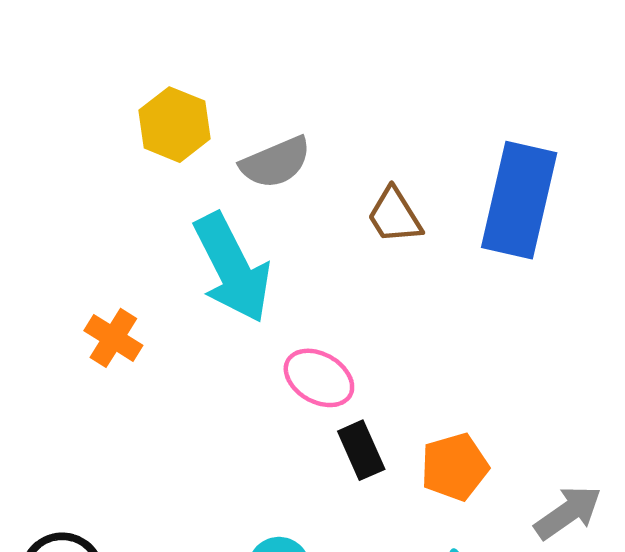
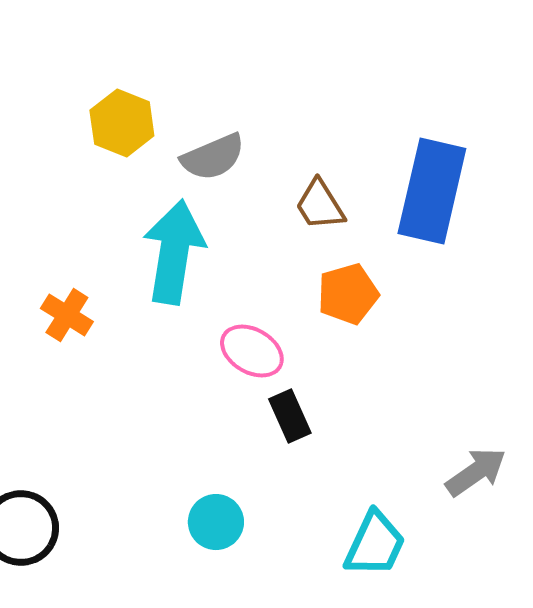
cyan arrow: (232, 268) -> (174, 252), turned -144
orange pentagon: (455, 467) -> (348, 294), moved

